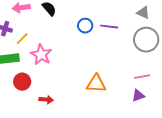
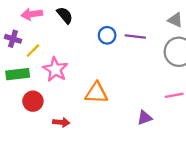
orange triangle: (96, 84) -> (96, 93), moved
purple triangle: (138, 96) -> (145, 118), moved

